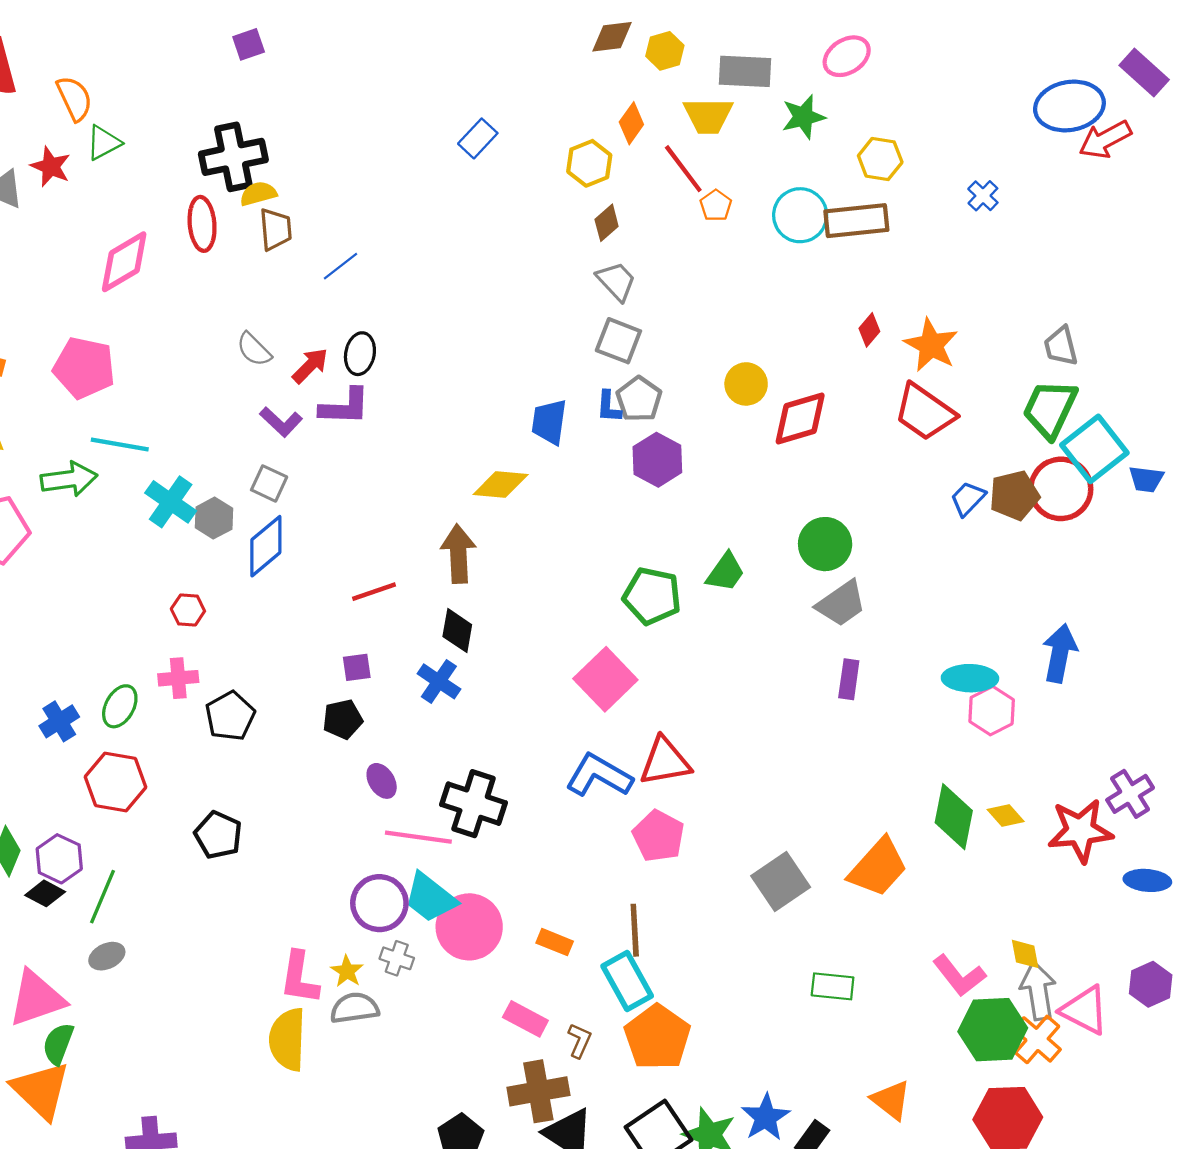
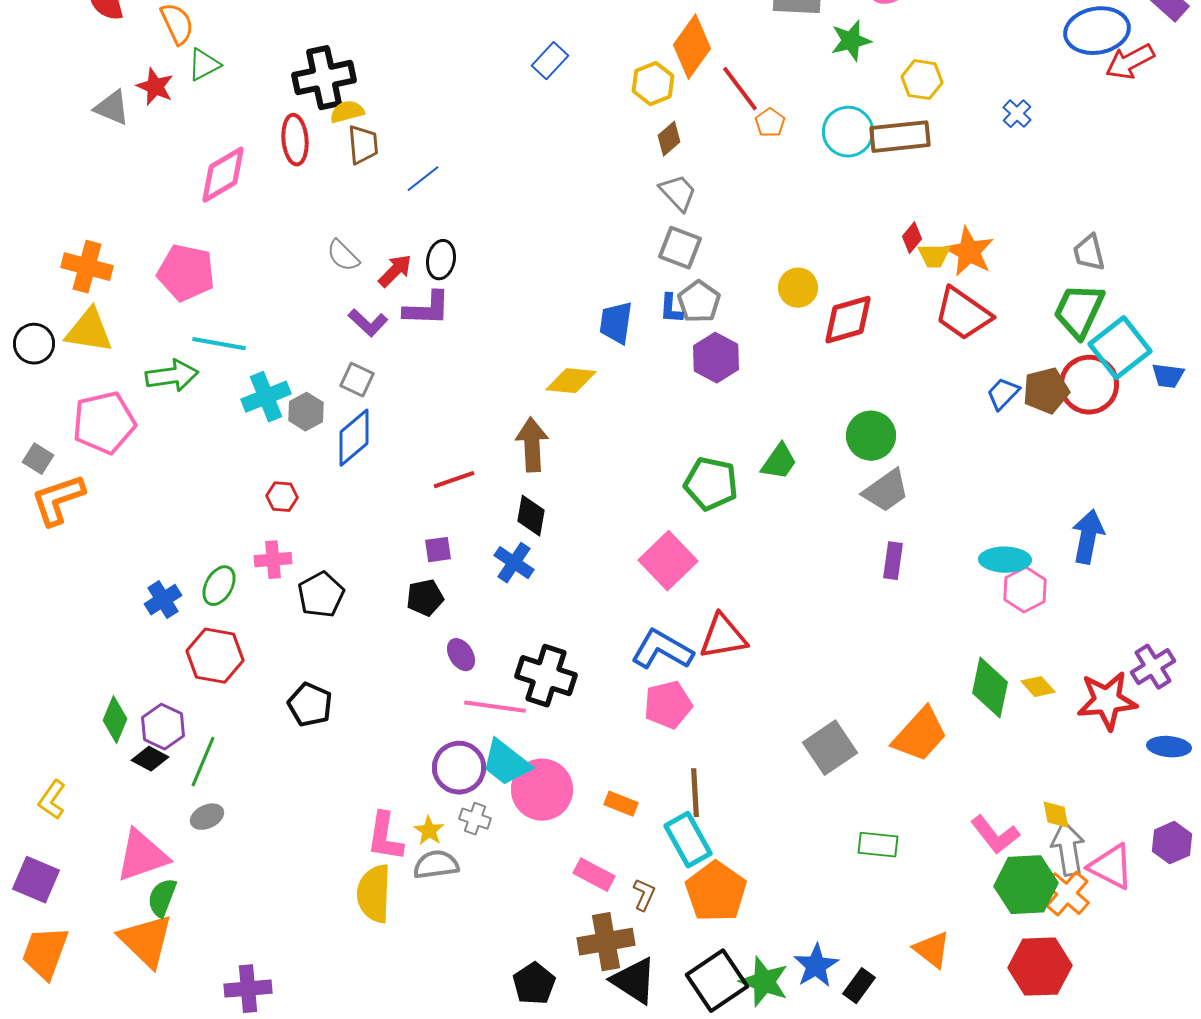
yellow trapezoid: (708, 116) -> (934, 256), moved, size x0.7
orange diamond: (631, 123) -> (692, 47), size x1.6
cyan cross: (171, 502) -> (266, 397), turned 33
pink pentagon: (658, 836) -> (668, 705), moved, turned 30

